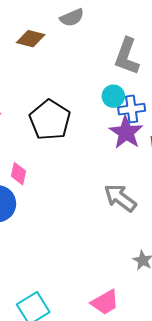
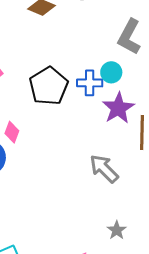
blue cross: (132, 109) -> (90, 83), moved

